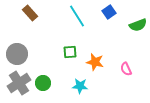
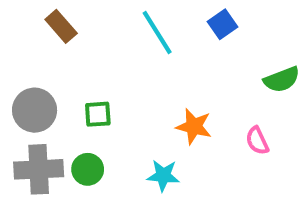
green semicircle: (138, 25) -> (282, 79), moved
green square: (70, 52) -> (98, 114), moved
gray cross: (19, 83) -> (39, 169), turned 30

